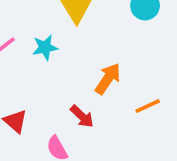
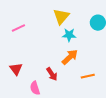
cyan star: (45, 47) -> (69, 35), moved

